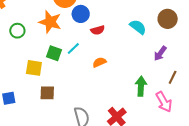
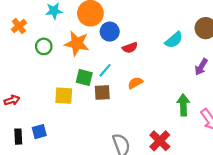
cyan semicircle: (138, 27) -> (174, 40), turned 108
green circle: (17, 31) -> (44, 46), moved
brown square: (47, 93) -> (102, 93), moved

